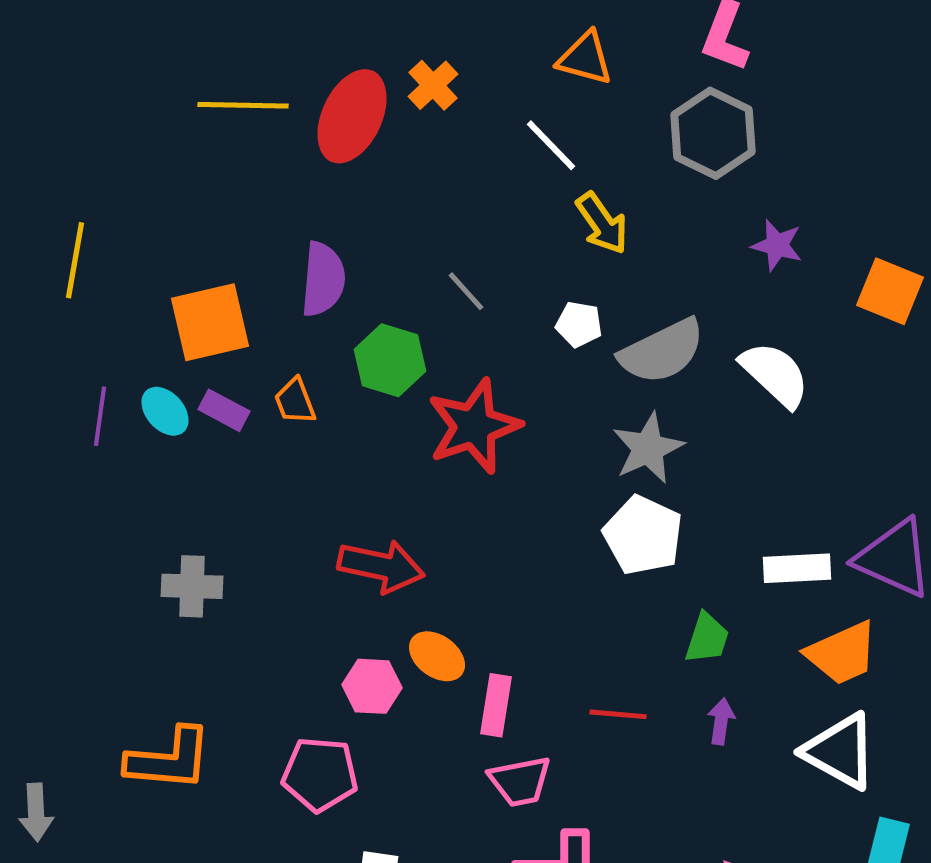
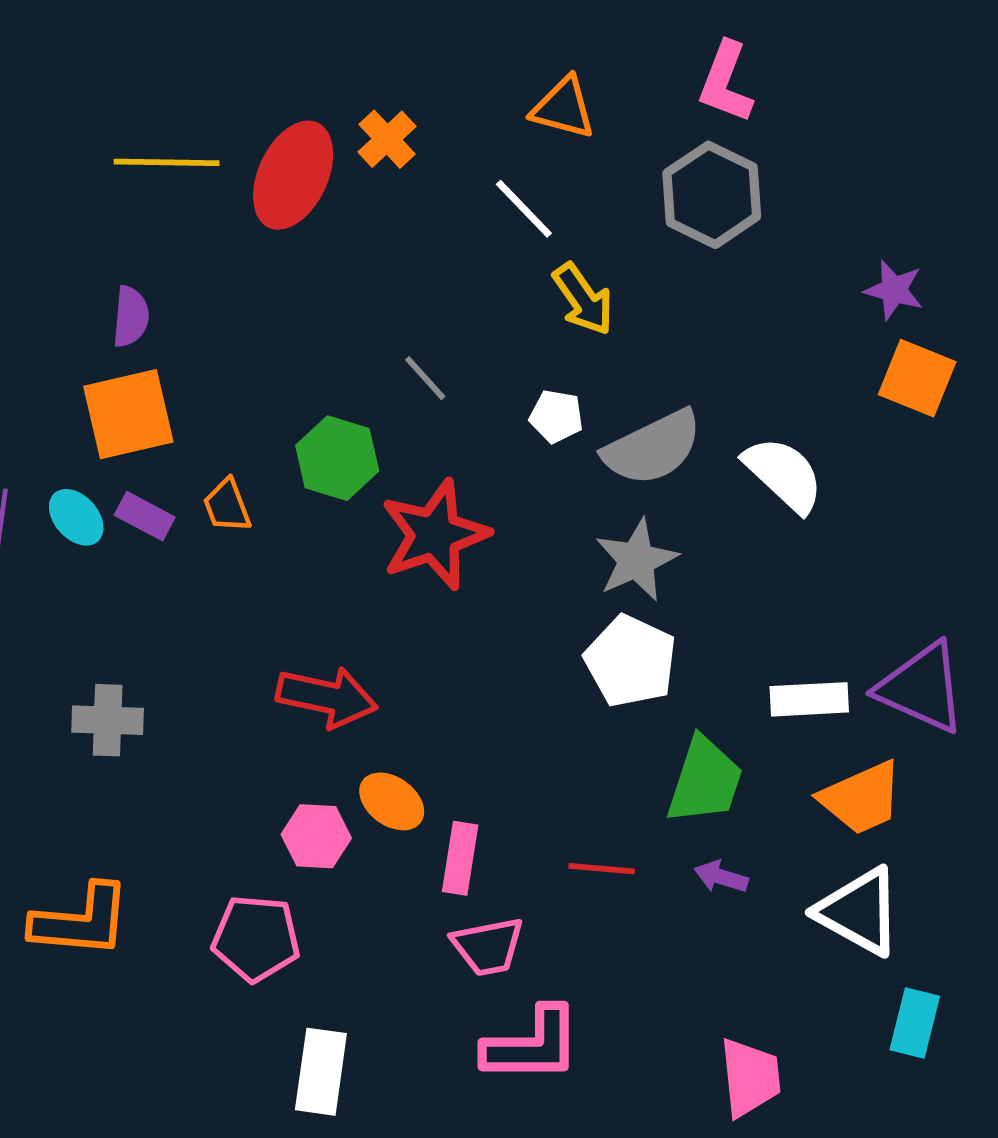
purple star: (777, 245) -> (894, 290), moved
purple semicircle: (323, 279) -> (131, 317), moved, size x0.7
green trapezoid: (707, 638) -> (705, 781), size x1.5
purple arrow: (721, 721) -> (721, 877), turned -81

